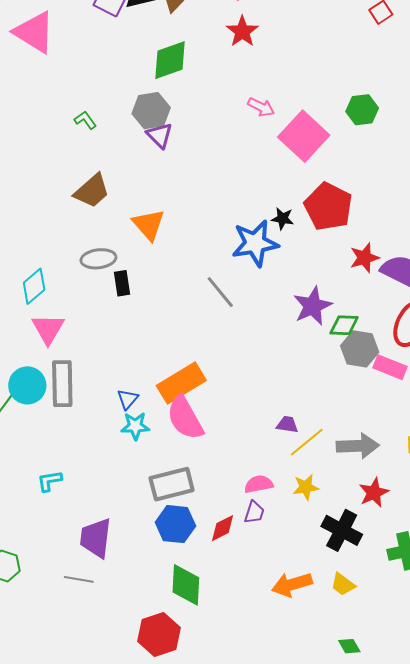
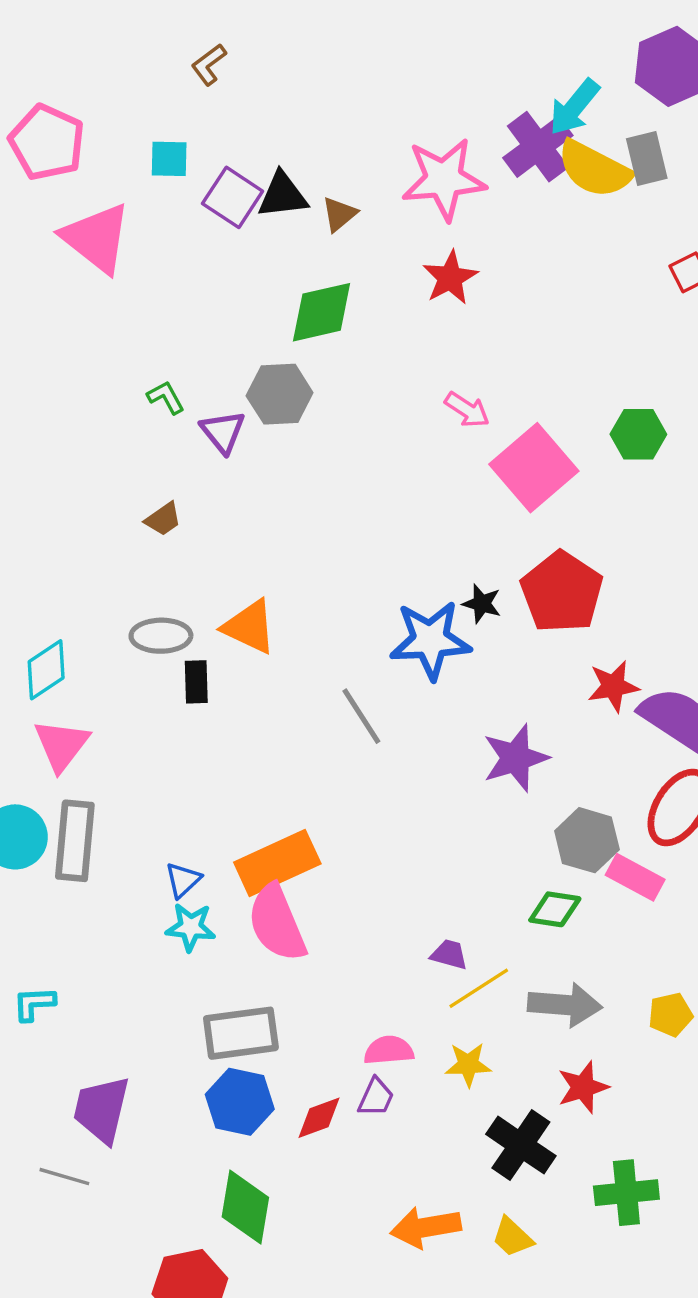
purple triangle: (160, 135) -> (223, 432), moved
brown trapezoid: (92, 191) -> (163, 519), size x0.6
orange triangle: (149, 225) -> (249, 627), moved, turned -30
green diamond: (344, 325) -> (555, 909), moved

